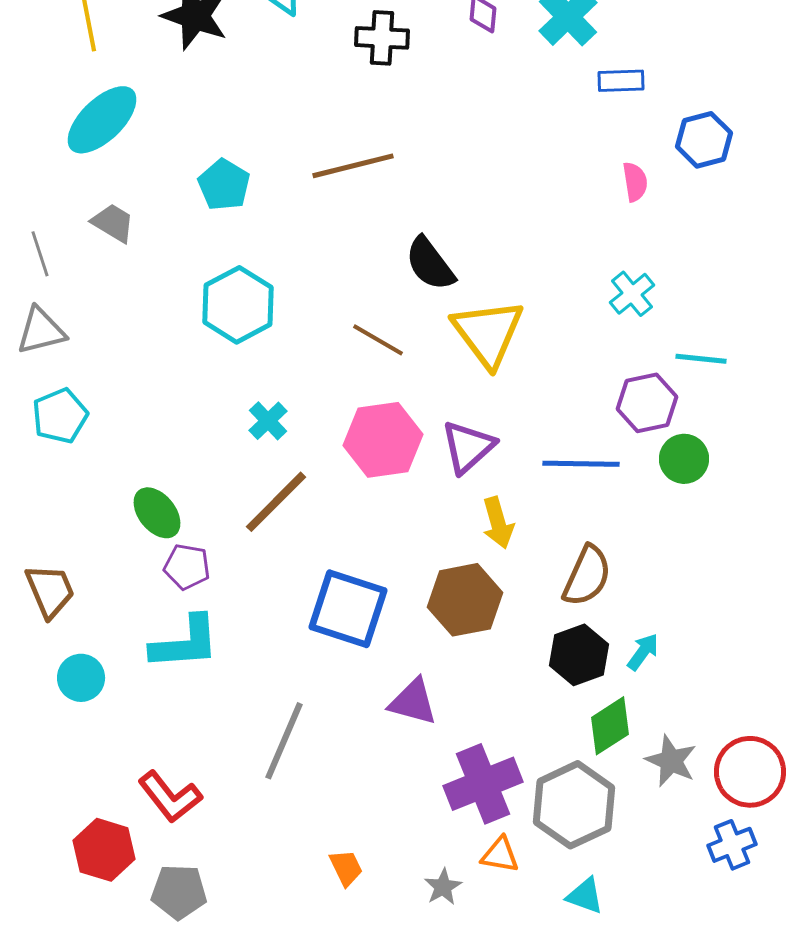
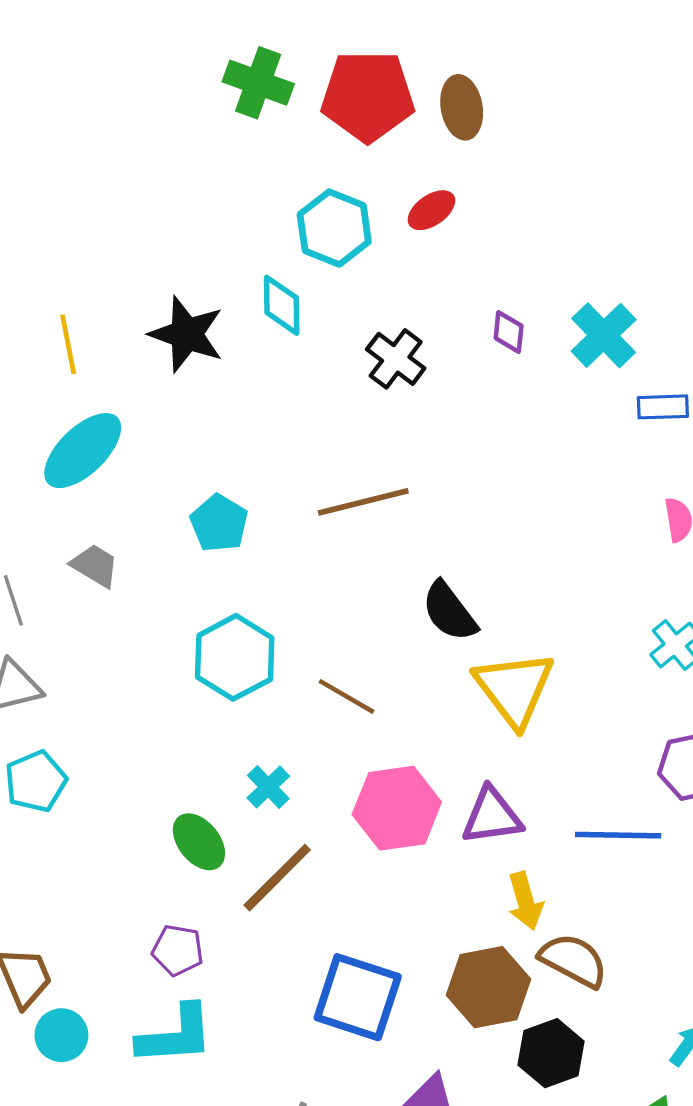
black cross: (382, 38) -> (396, 359), turned 34
brown line: (378, 340) -> (346, 696), moved
purple triangle: (468, 447) -> (492, 816), turned 34
green ellipse: (157, 513) -> (199, 842), moved
brown semicircle: (587, 576) -> (573, 960), moved, turned -86
black hexagon: (579, 655) -> (551, 1053), moved
cyan circle: (81, 678) -> (61, 1035), moved

